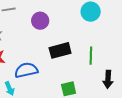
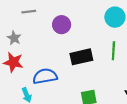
green line: (91, 56) -> (113, 51), moved

